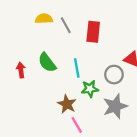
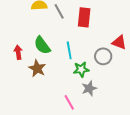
brown star: (67, 104) -> (37, 68), moved
gray star: (115, 106) -> (89, 88), moved, size x0.7

